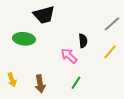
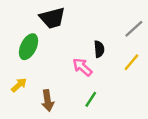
green ellipse: (24, 39) -> (29, 47), turned -70
yellow arrow: (12, 80) -> (19, 85), moved, turned -112

